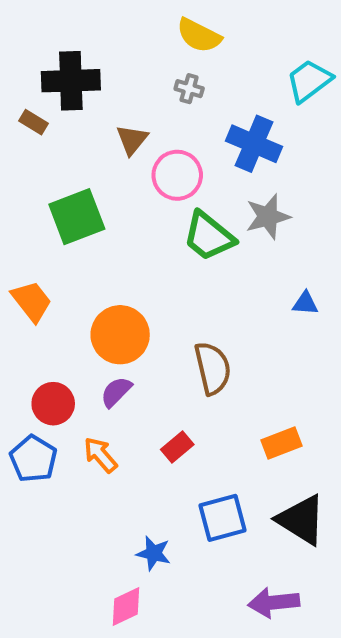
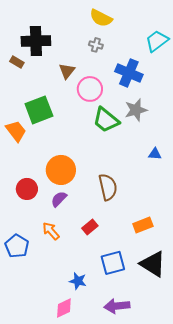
orange trapezoid: (32, 301) -> (16, 131), moved
red circle: (53, 404) -> (27, 189), moved
blue pentagon: (33, 459) -> (17, 246), moved
purple arrow: (274, 603) -> (117, 306), moved

